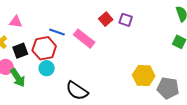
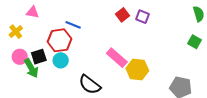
pink rectangle: (84, 39) -> (117, 58), moved
black square: (20, 51) -> (39, 57), moved
yellow hexagon: (144, 76) -> (137, 69), moved

